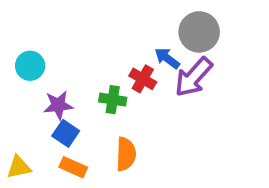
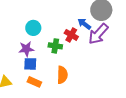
cyan circle: (30, 66) -> (33, 28), moved
blue square: (66, 133) -> (30, 64), turned -32

